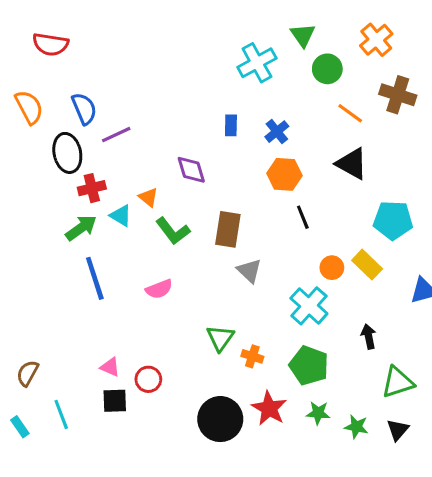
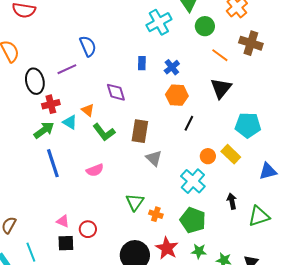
blue semicircle: (84, 109) -> (88, 46), moved
black triangle: (352, 164) -> (221, 88), turned 40
black line: (303, 217) -> (189, 123), turned 49
green triangle: (398, 382) -> (259, 216), moved

